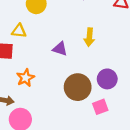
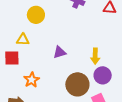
yellow arrow: (89, 37) -> (95, 56), moved
purple triangle: (60, 49) -> (60, 52), turned -32

